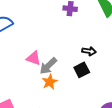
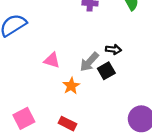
gray arrow: (48, 66) -> (89, 62), moved

